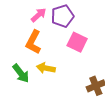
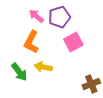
pink arrow: (39, 15) -> (36, 16), turned -98
pink square: (77, 42) -> (73, 42), turned 36

